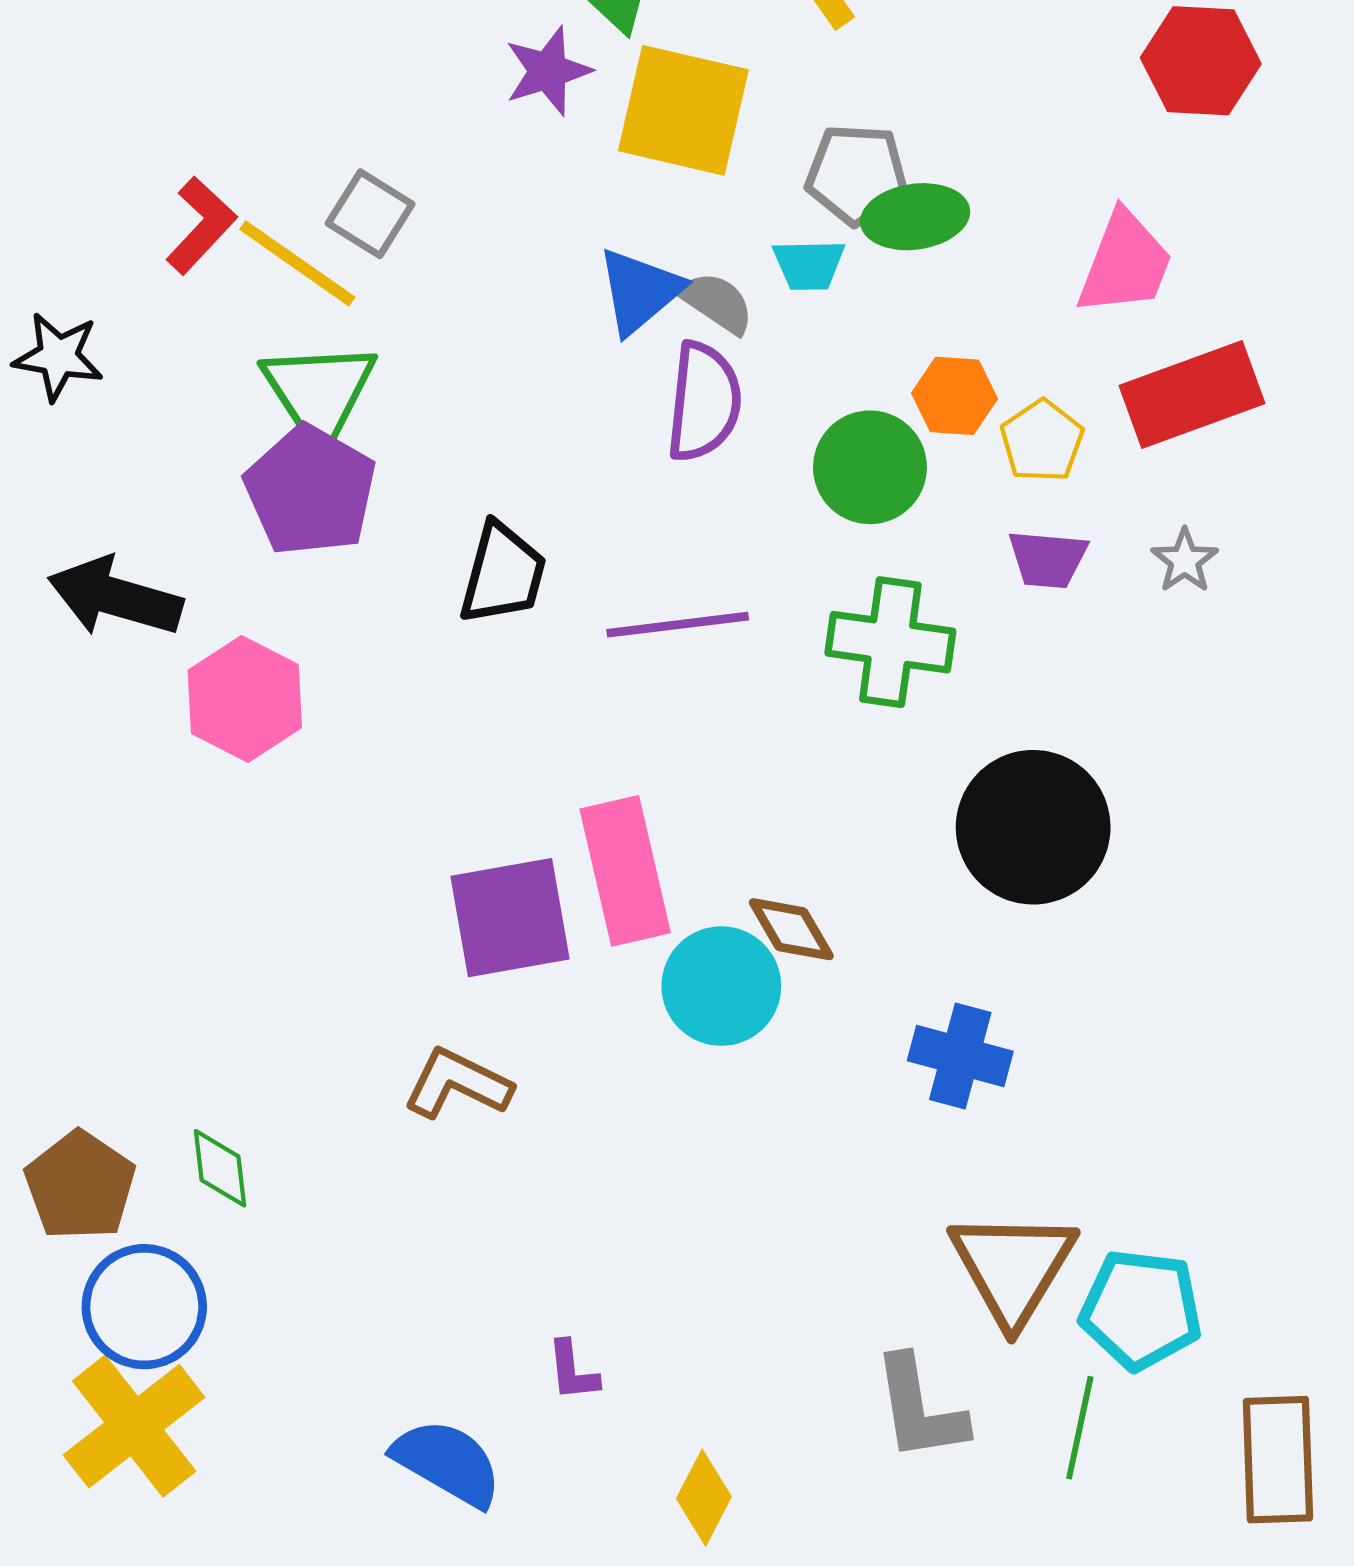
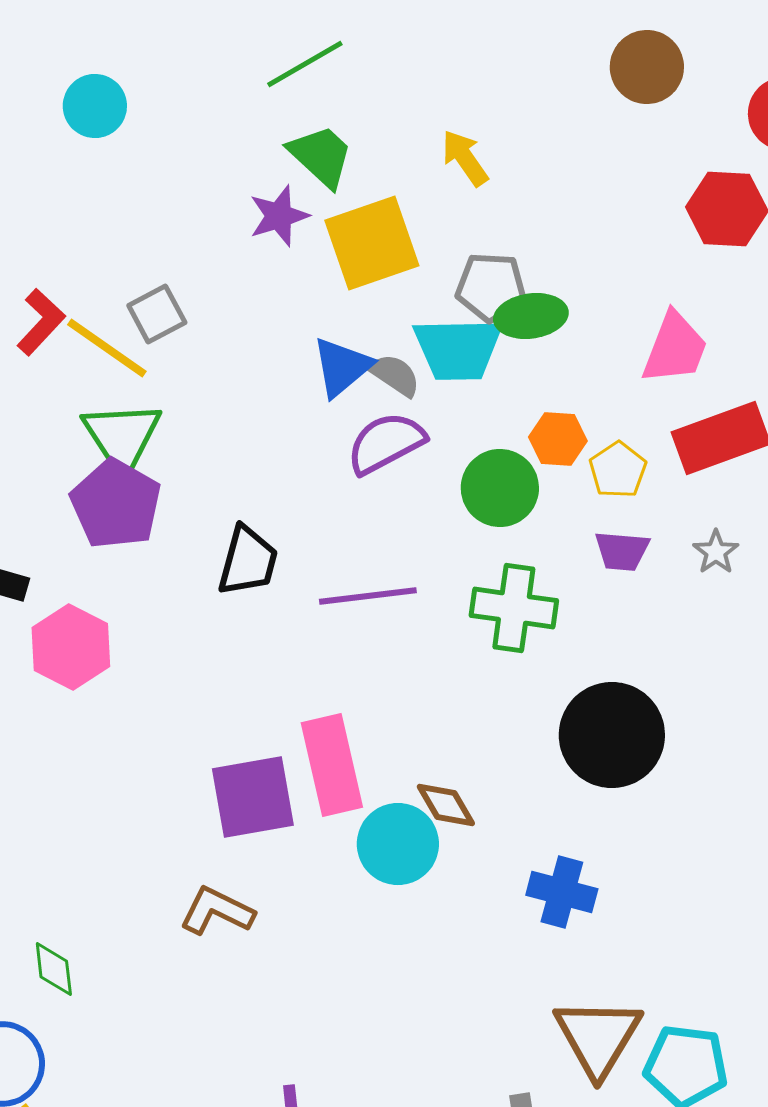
yellow square: (683, 110) -> (372, 243), turned -32
gray square: (370, 214) -> (157, 314), turned 30
cyan trapezoid: (809, 265) -> (458, 349), size x1.8
purple semicircle: (704, 402) -> (386, 443), turned -124

